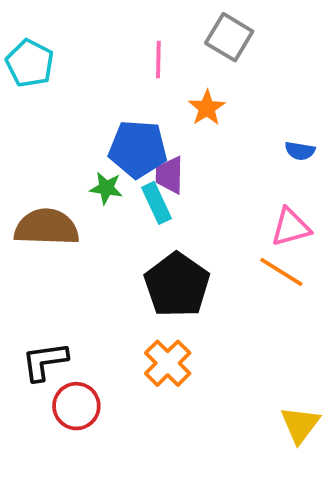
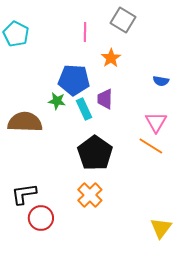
purple trapezoid: (170, 175) -> (105, 99), moved
pink triangle: (291, 227) -> (156, 122), turned -45

